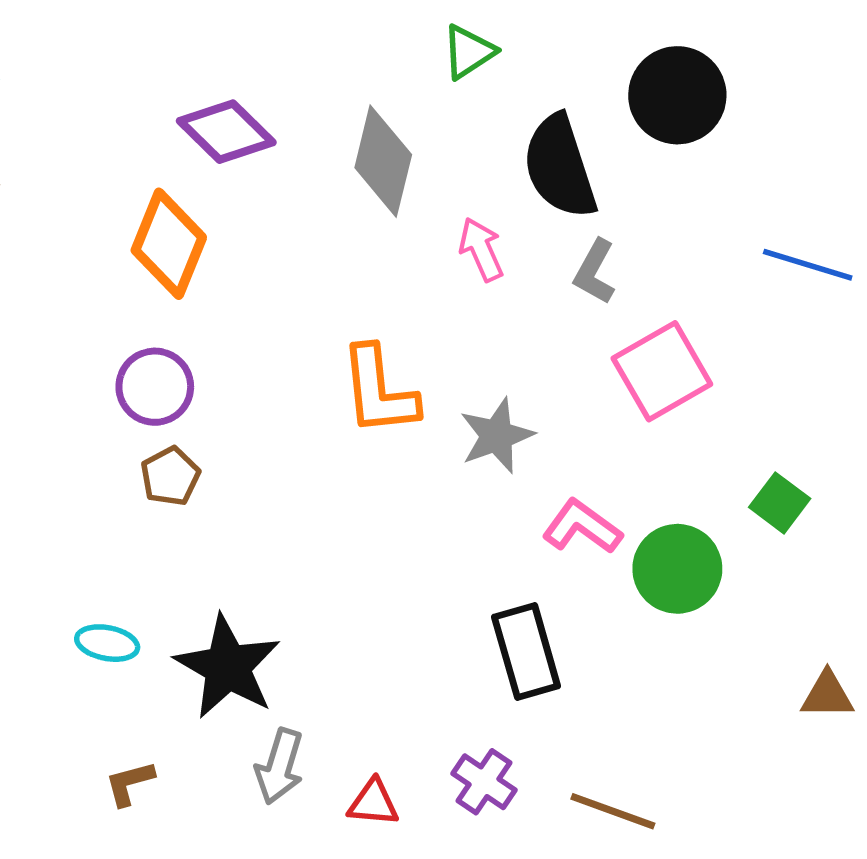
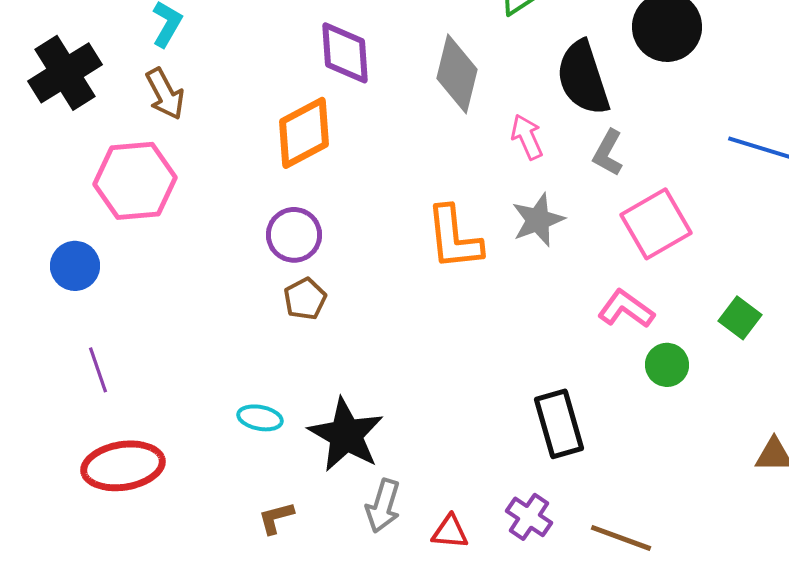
purple diamond: (226, 132) -> (345, 53), turned 42
orange diamond: (169, 244) -> (304, 133), turned 40
gray star: (497, 436) -> (538, 220), moved
pink L-shape: (582, 527) -> (626, 309), moved
green circle: (677, 569) -> (667, 365), size x0.7

